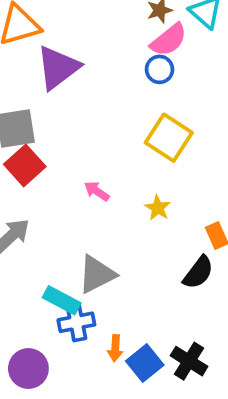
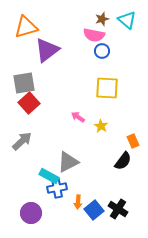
pink semicircle: (169, 40) -> (94, 35), moved, turned 50
yellow square: (169, 138) -> (107, 88), turned -30
pink arrow: (97, 191) -> (78, 117), moved

